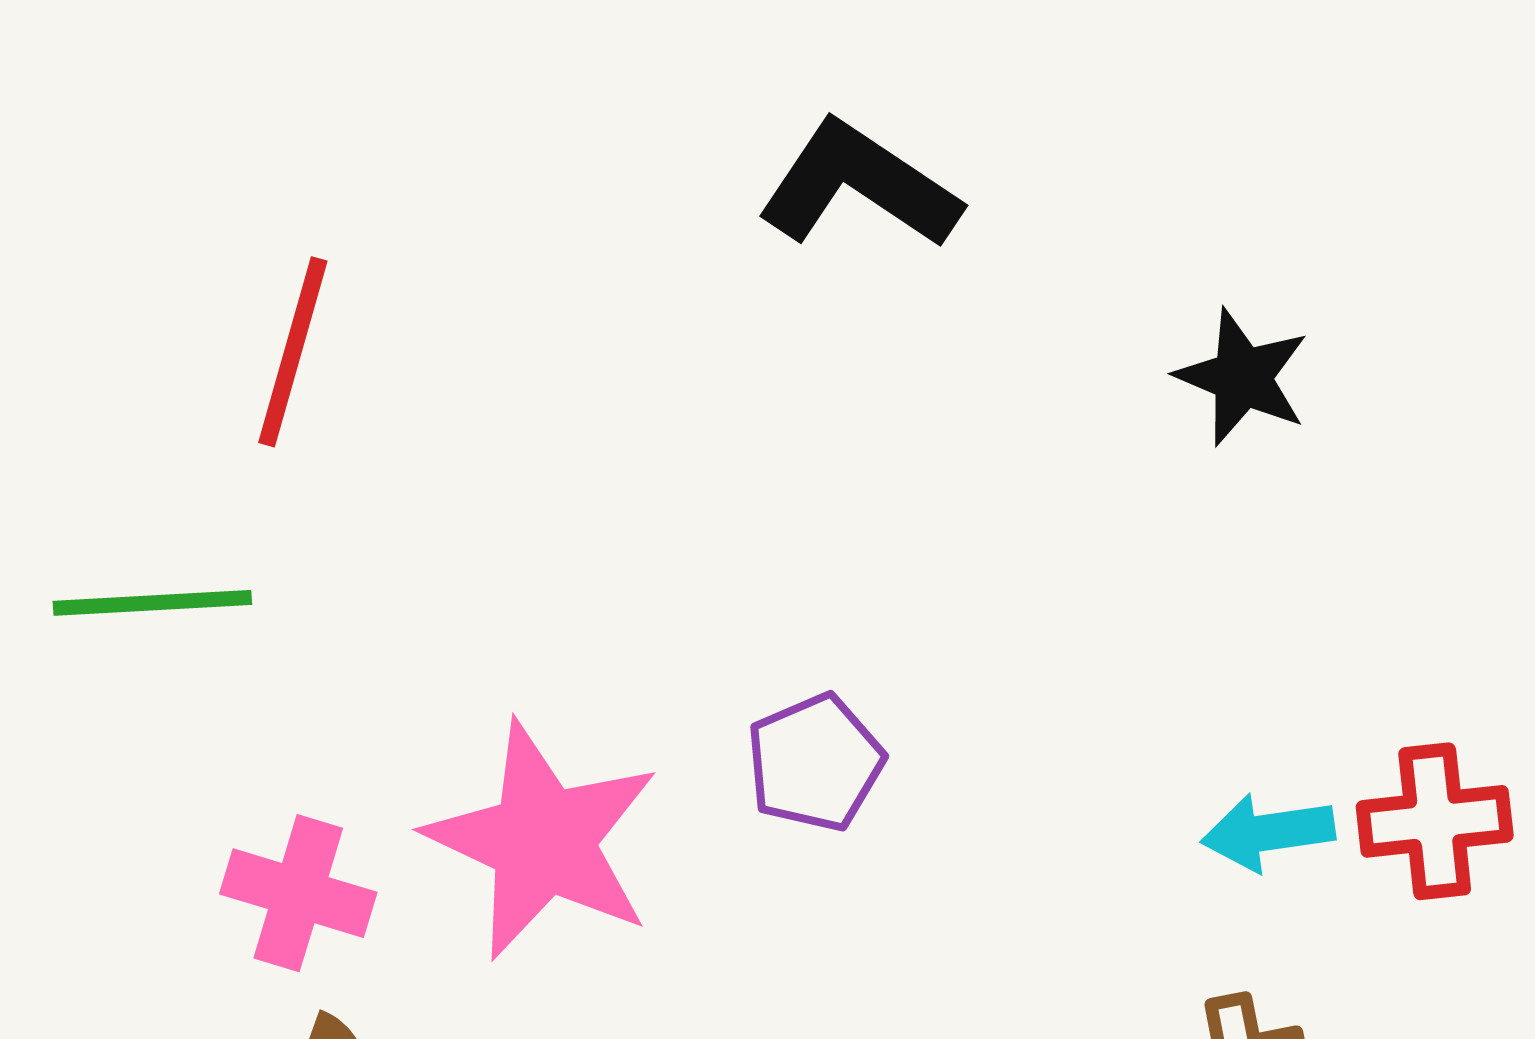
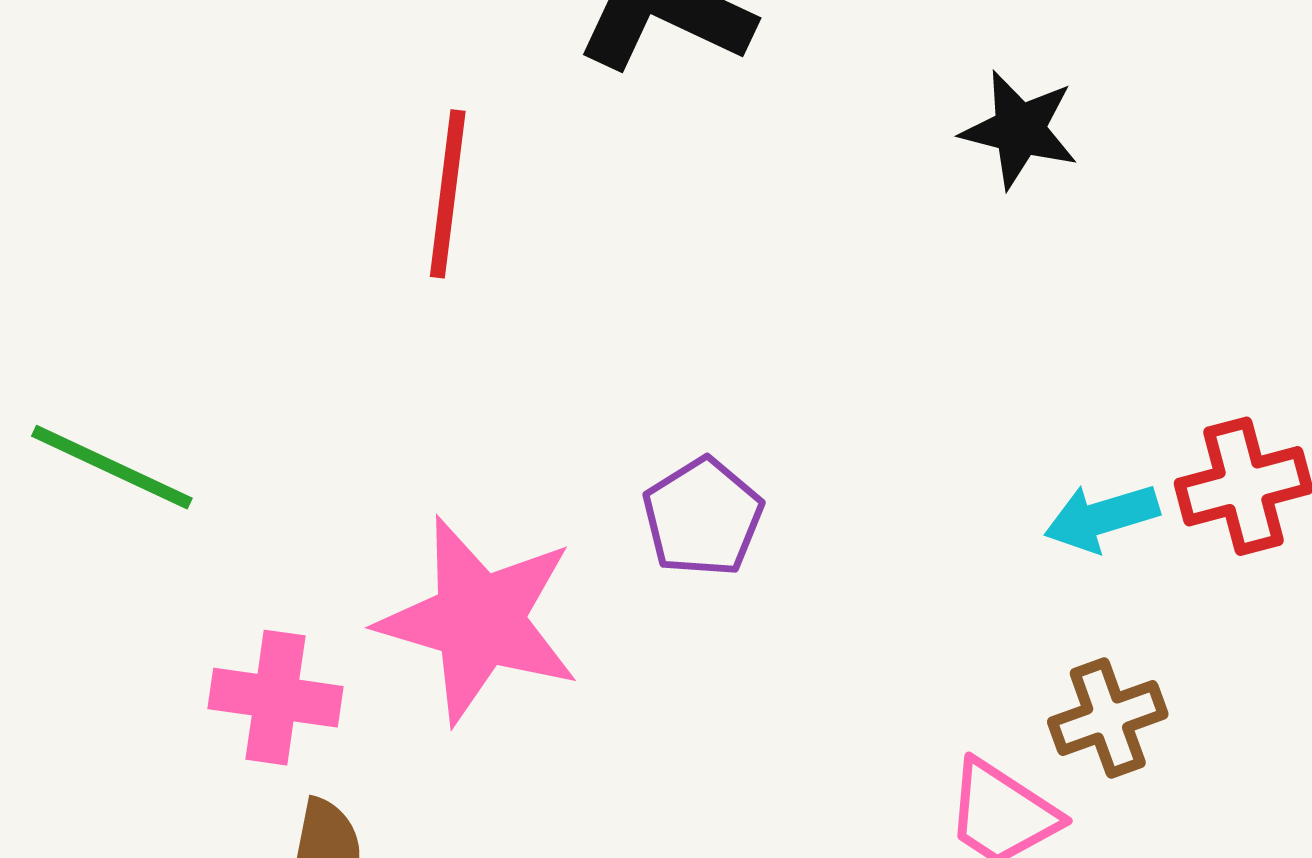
red line: (293, 352) -> (448, 194), moved
green line: (152, 603) -> (112, 467), turned 37

